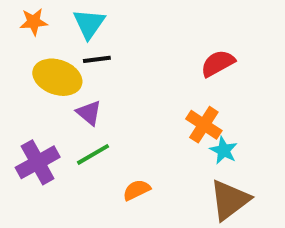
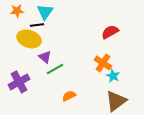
black line: (97, 59) -> (37, 25), moved
green line: (93, 154) -> (55, 69), moved

